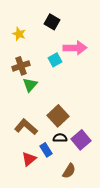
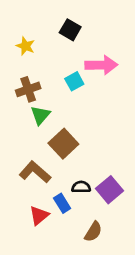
brown square: (58, 116) -> (63, 144), moved

